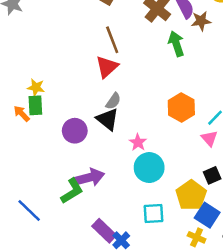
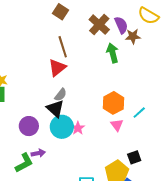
purple circle: (75, 131) -> (29, 126), moved
pink triangle: (209, 138) -> (117, 125), moved
cyan circle: (149, 168) -> (62, 127), moved
purple arrow: (89, 178) -> (38, 153), size x0.6

